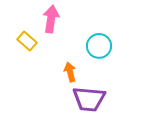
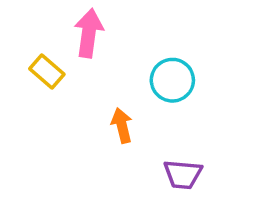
purple trapezoid: (89, 99) -> (183, 174), moved, size x0.7

